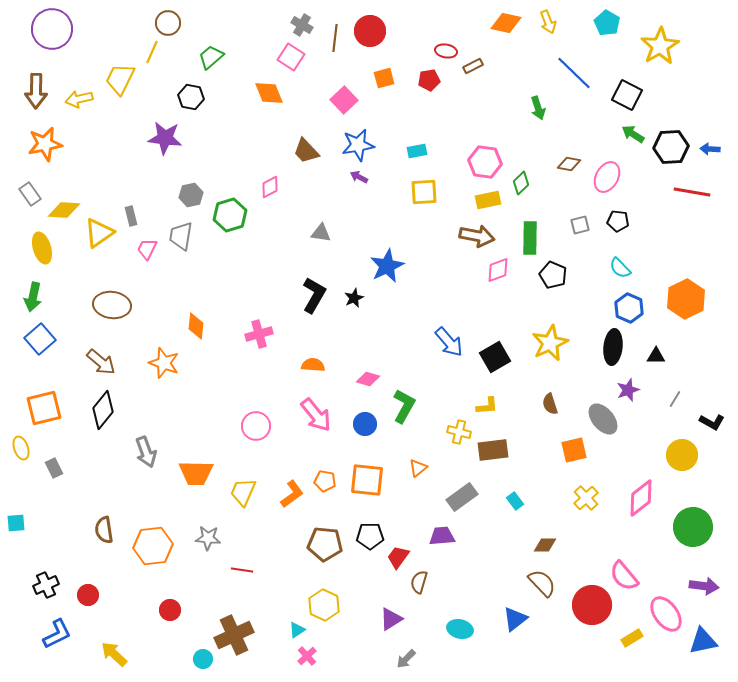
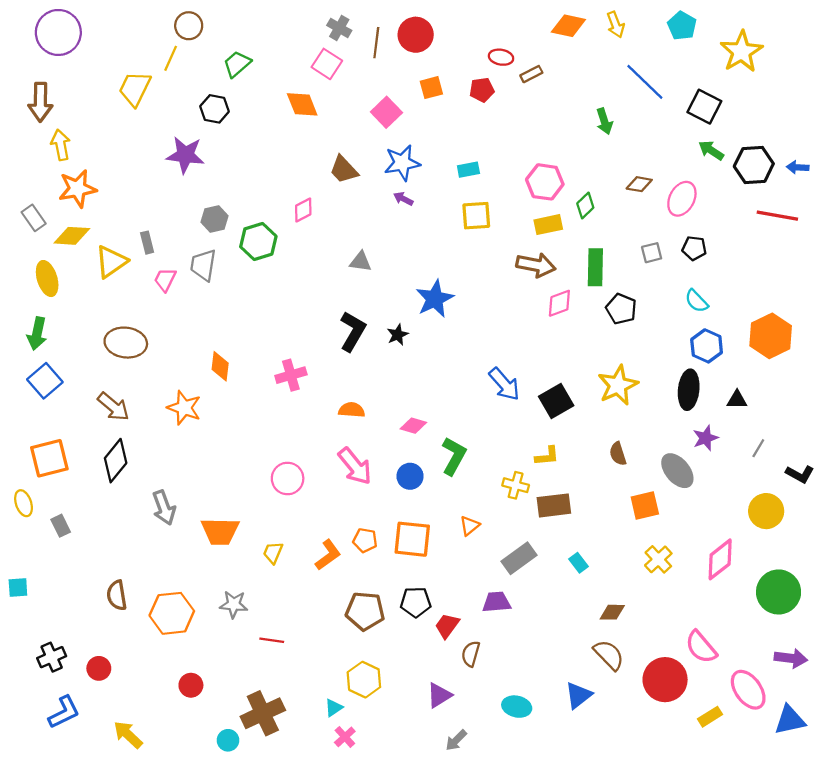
yellow arrow: (79, 99) -> (61, 145), moved, turned 92
orange star: (45, 144) -> (77, 189), moved
yellow trapezoid: (243, 492) -> (273, 553), size x0.7

